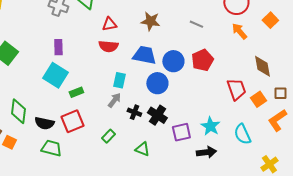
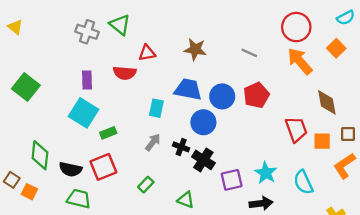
orange arrow: (239, 31) -> (300, 61), size x1.4
red semicircle: (108, 46) -> (125, 73), moved
cyan rectangle: (119, 80) -> (156, 108), moved
orange square: (258, 99) -> (322, 141), turned 35
black cross: (134, 112) -> (181, 147), moved

